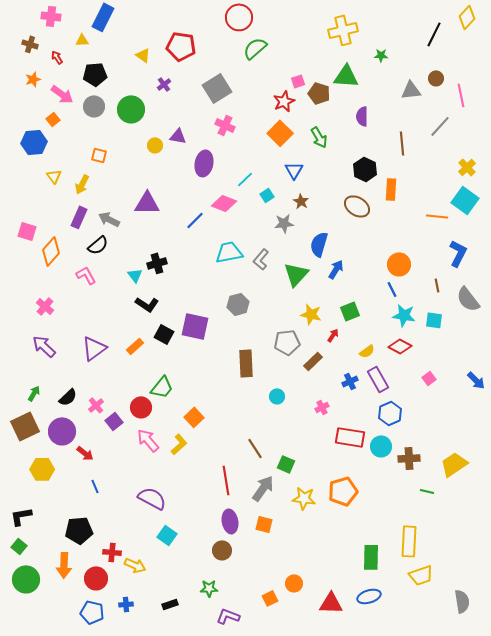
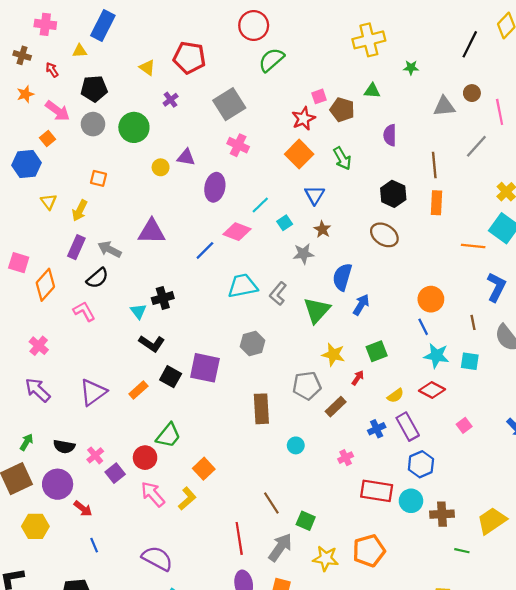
green triangle: (346, 76) -> (372, 91), size x0.6
orange rectangle: (391, 189) -> (436, 203), moved
black semicircle: (68, 397) -> (64, 447), turned 54

